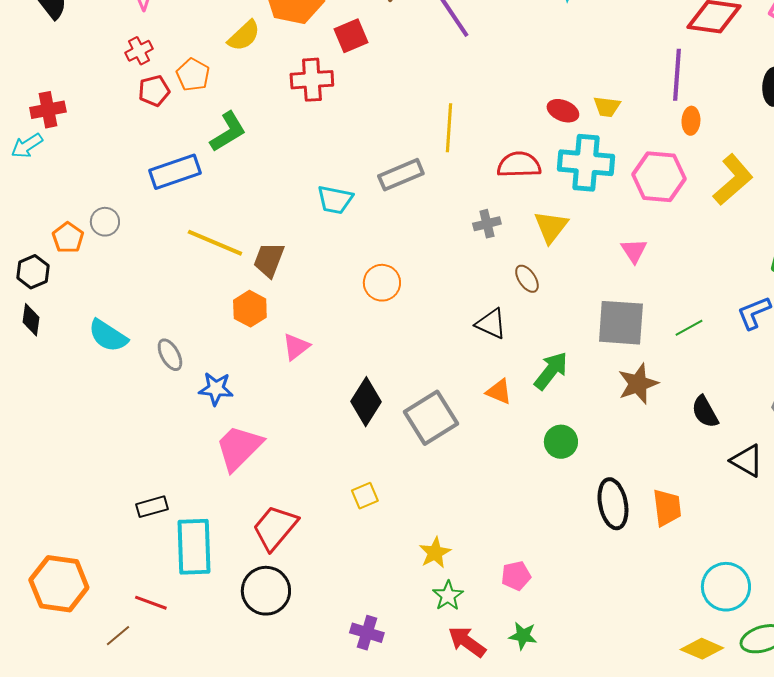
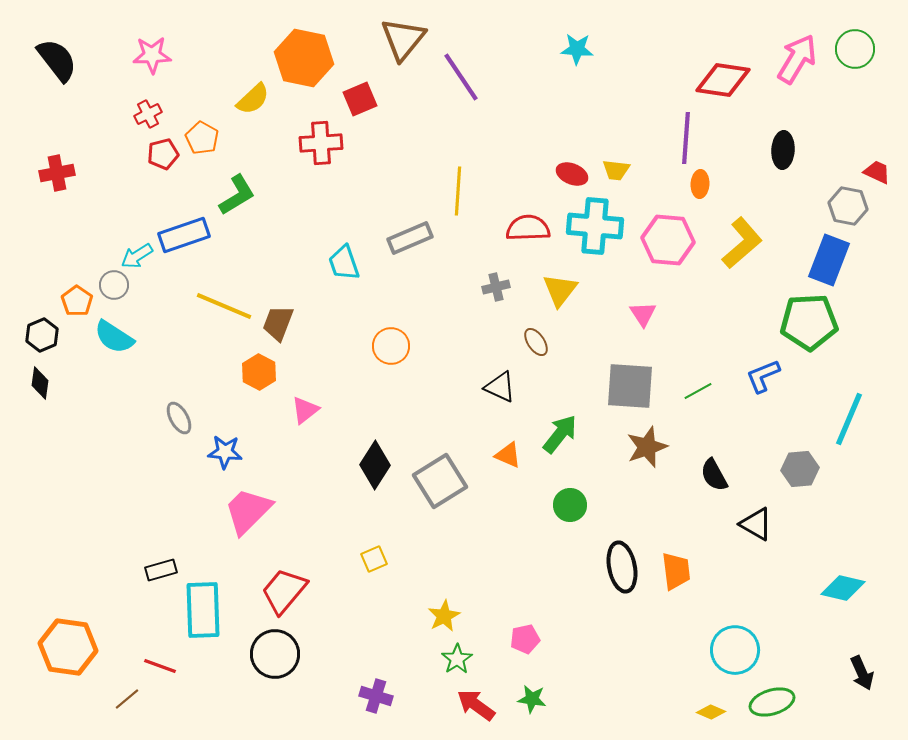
cyan arrow: (27, 146) -> (137, 256), moved
cyan trapezoid: (335, 200) -> (344, 263), turned 60
cyan semicircle: (108, 336) -> (114, 337), moved
yellow diamond: (702, 649) -> (711, 712), size x0.7

